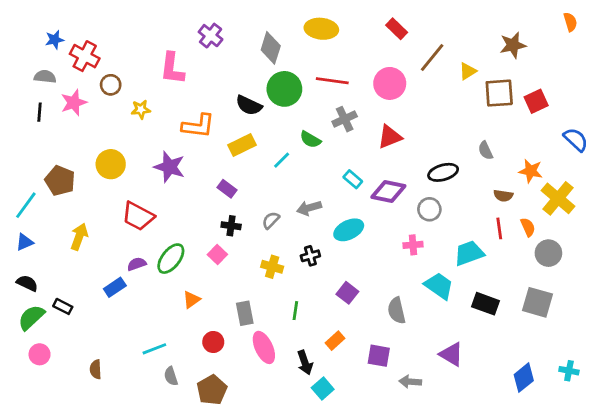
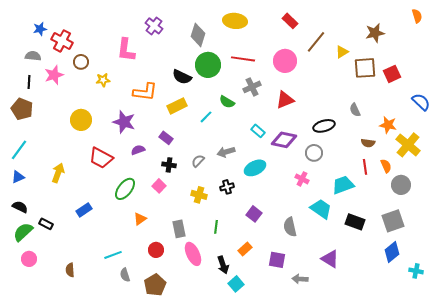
brown pentagon: (60, 181) -> (22, 109), moved
pink cross: (413, 245) -> (302, 179), turned 32
purple semicircle: (137, 264) -> (138, 150), moved
gray square: (537, 302) -> (393, 221), turned -35
blue diamond: (524, 378) -> (392, 252), moved

